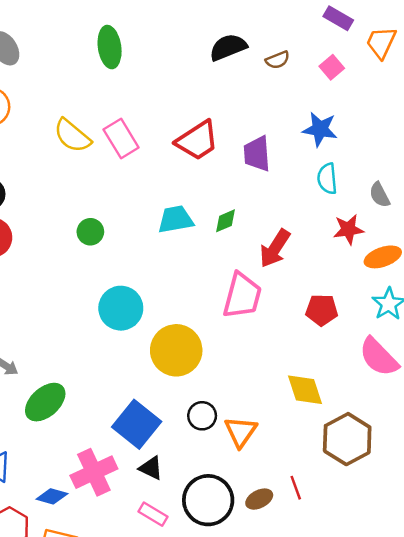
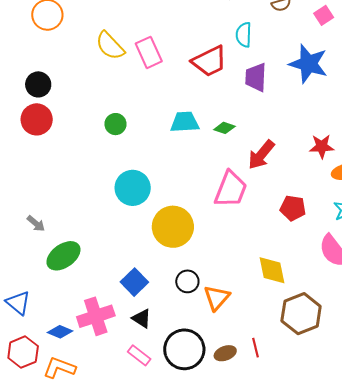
blue star: (320, 129) -> (308, 64), size x1.4
cyan semicircle: (327, 179) -> (244, 35), moved
green diamond: (226, 221) -> (224, 128), turned 35
blue square: (137, 424) -> (134, 282), size x0.7

